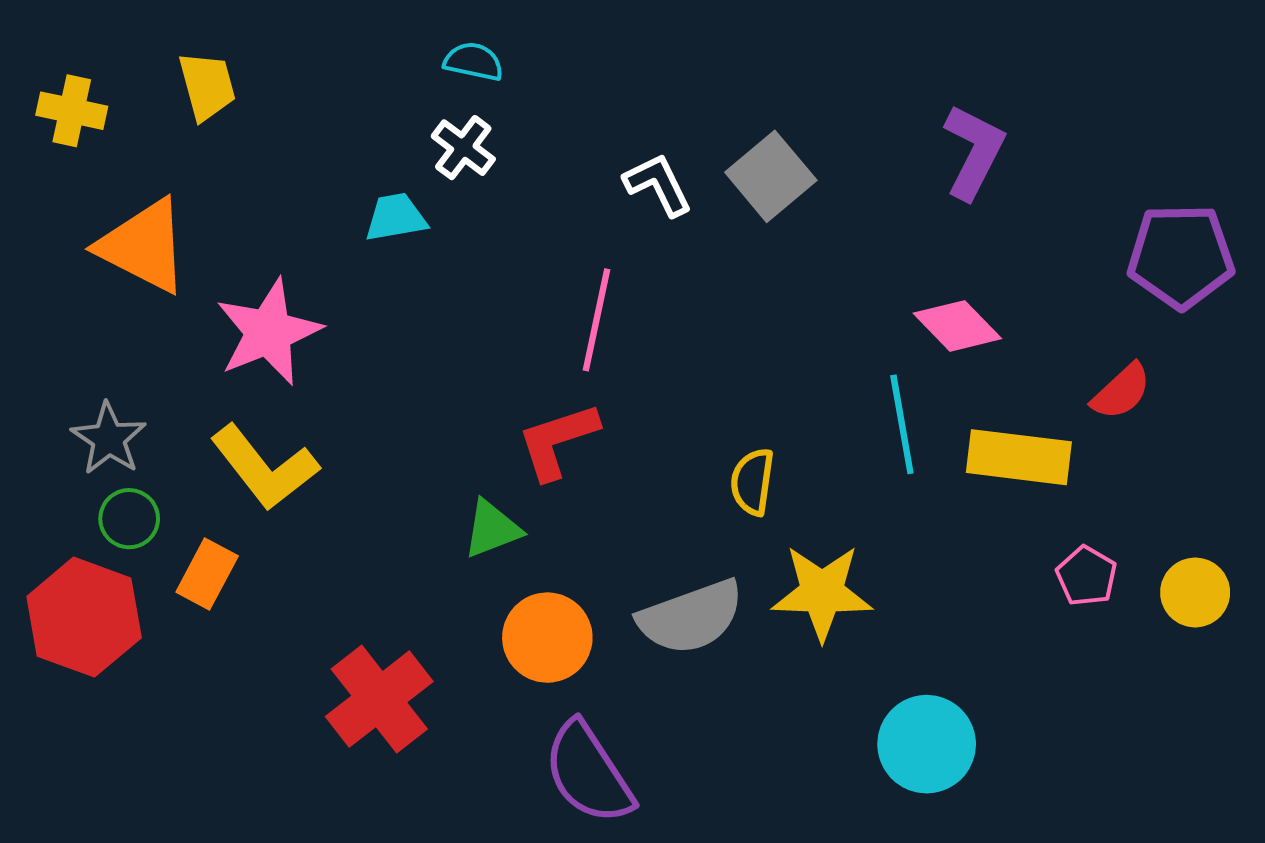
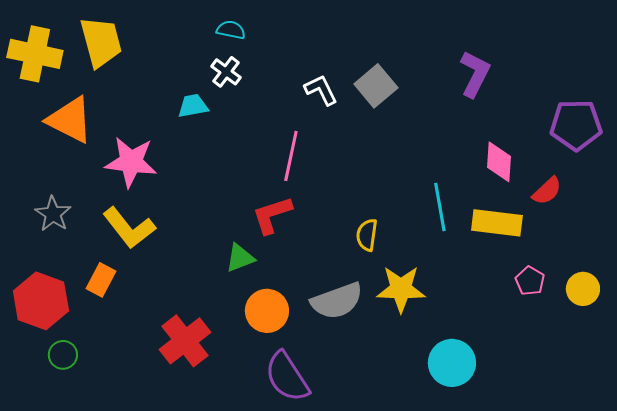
yellow trapezoid: (207, 86) -> (101, 42), size x1.5
yellow cross: (72, 111) -> (35, 54), size x1.6
pink diamond: (957, 326) -> (499, 162), moved, turned 48
pink star: (269, 332) -> (131, 162), turned 30
green circle: (129, 519) -> (63, 355), moved

